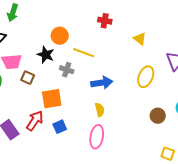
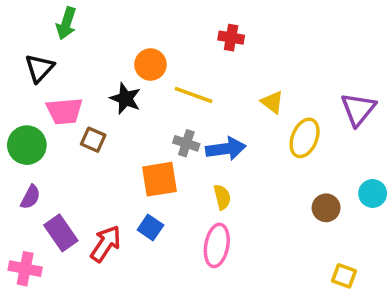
yellow triangle: (140, 39) -> (272, 102), moved
gray cross: (67, 70) -> (186, 143), moved
orange square: (52, 99) -> (159, 179), moved
red arrow: (35, 121) -> (106, 244), moved
blue square: (60, 127) -> (150, 228), turned -32

